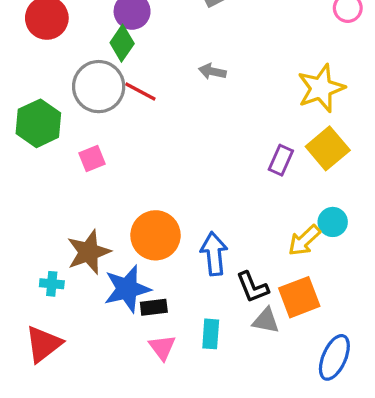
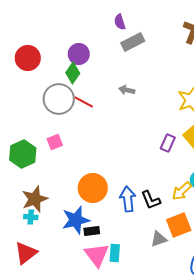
green hexagon: (38, 123) -> (23, 154), moved
brown star: (89, 252) -> (35, 199), moved
black L-shape: (252, 287) -> (151, 200), moved
gray triangle: (266, 321) -> (159, 239), turned -30
cyan rectangle: (211, 334) -> (115, 253), moved
pink triangle: (162, 347) -> (97, 255), size x1.5

